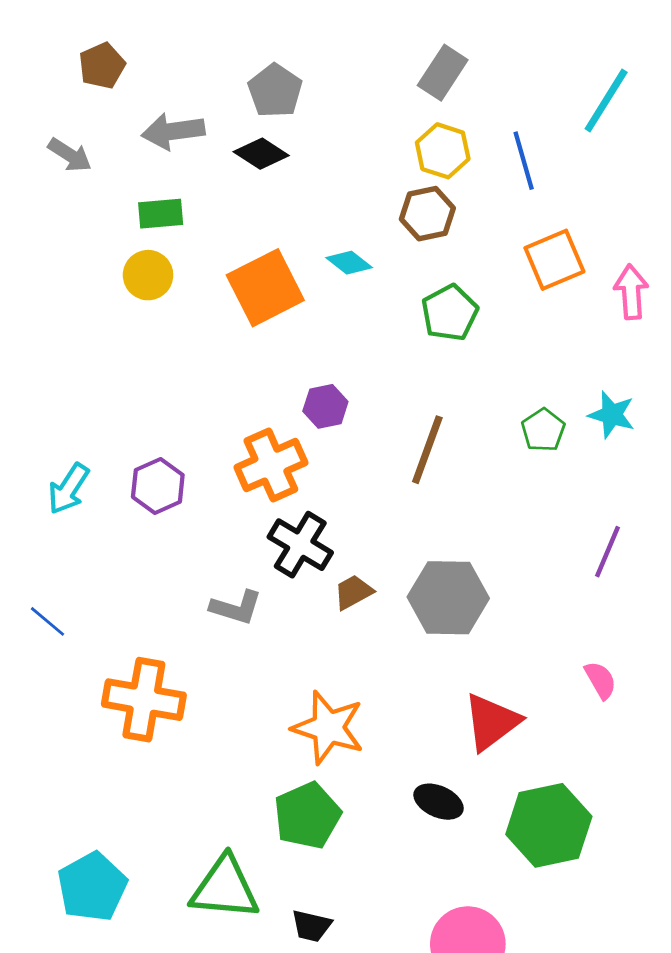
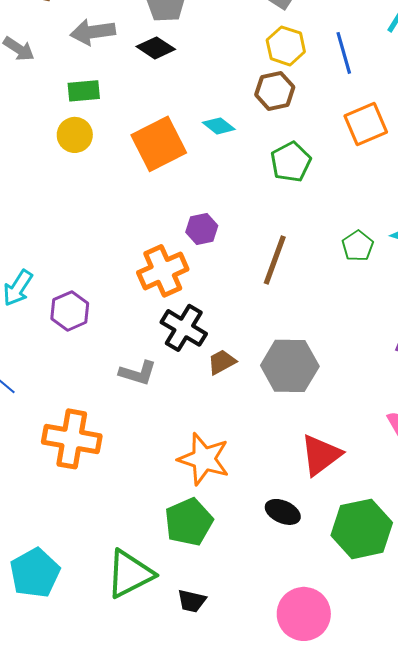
purple hexagon: (158, 486) -> (70, 311), moved
green triangle: (225, 888) -> (130, 574), turned -32

